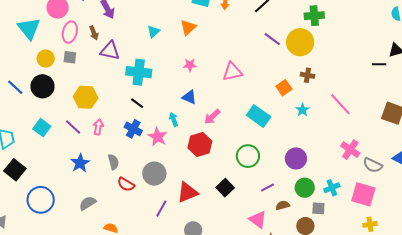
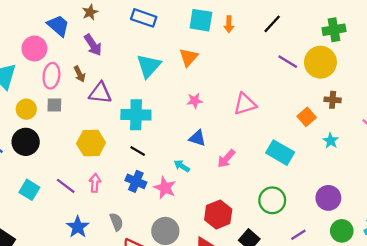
cyan triangle: (153, 32) -> (149, 66), size x1.6
yellow hexagon: (86, 97) -> (91, 143), moved
cyan arrow: (174, 119) -> (182, 166), turned -32
red hexagon: (200, 145) -> (218, 214), moved

